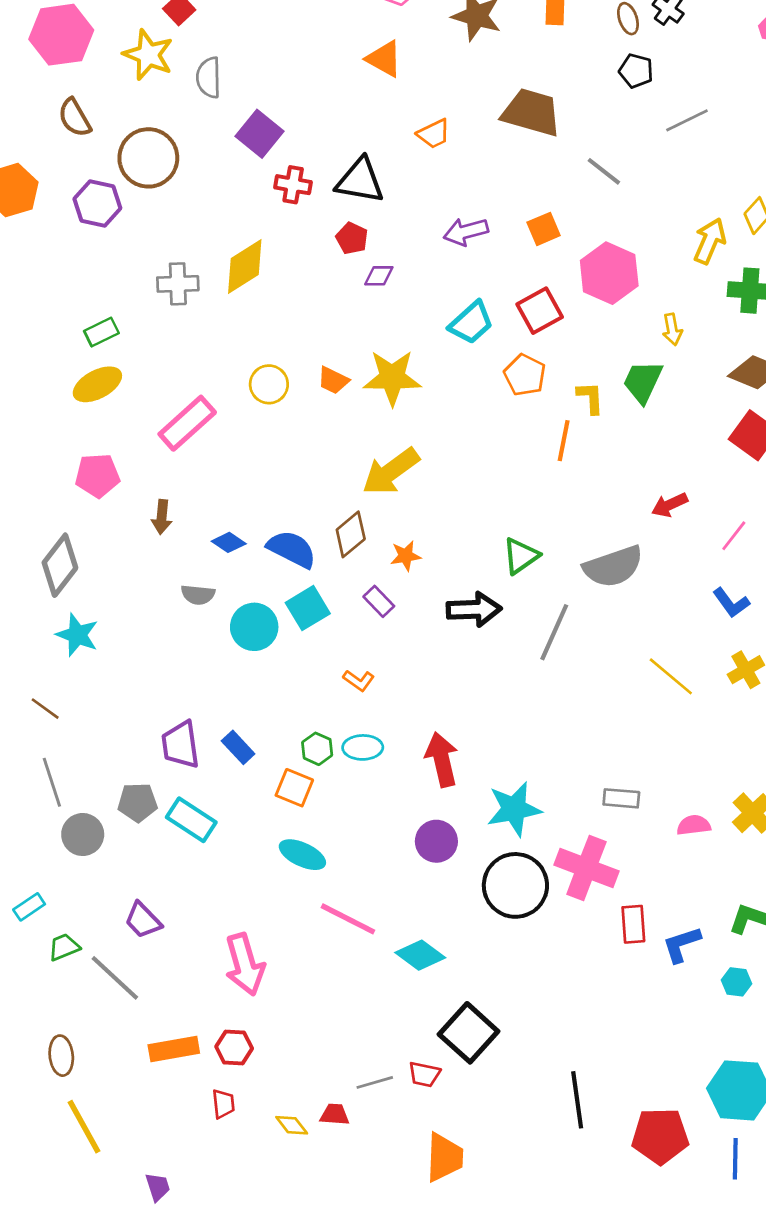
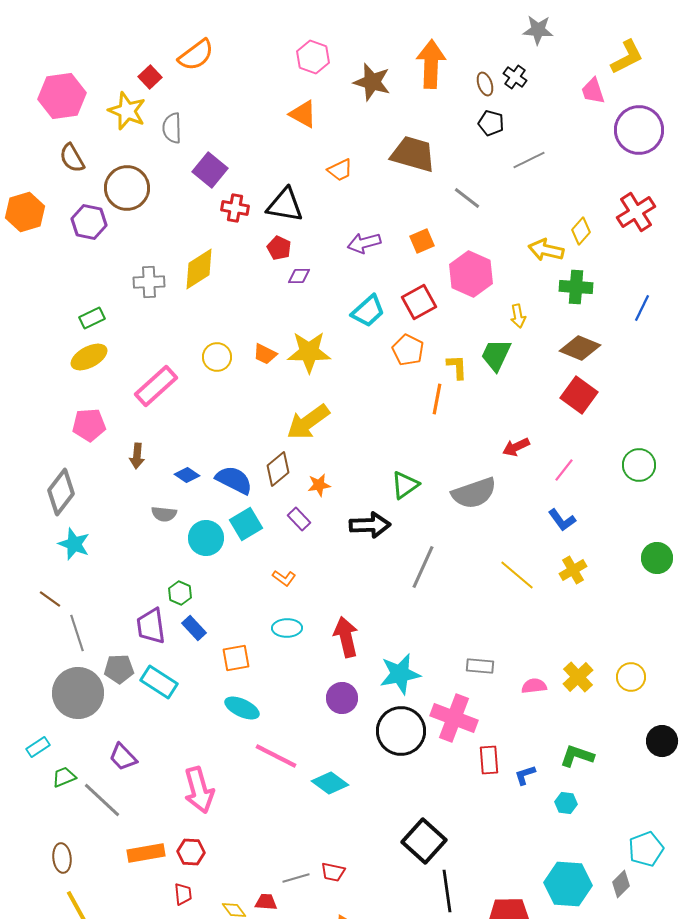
yellow arrow: (710, 241) -> (546, 250), turned -100
gray line: (554, 632) -> (423, 567), moved
green hexagon: (317, 749) -> (180, 593), moved
gray line: (52, 782) -> (77, 633), moved
orange square: (294, 788) -> (236, 658), turned -32
gray circle: (83, 835) -> (78, 693), size x1.6
blue L-shape: (682, 944) -> (525, 775), size x0.7
black square: (469, 1033) -> (424, 841), moved

